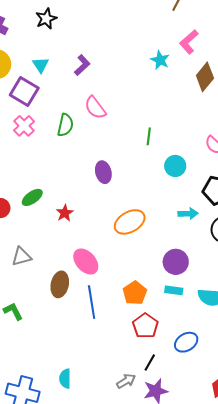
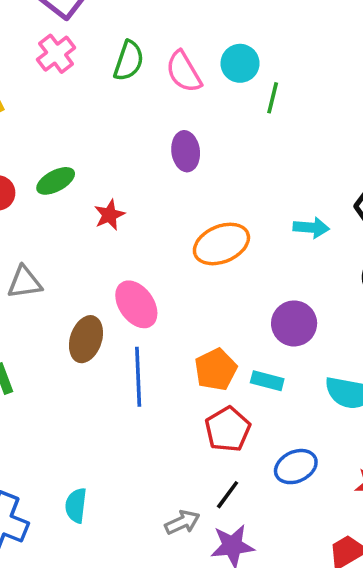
pink semicircle: (95, 108) -> (184, 72), moved
cyan circle: (175, 166) -> (240, 63), moved
cyan arrow: (188, 214) -> (311, 228), moved
cyan rectangle: (174, 290) -> (267, 381), moved

